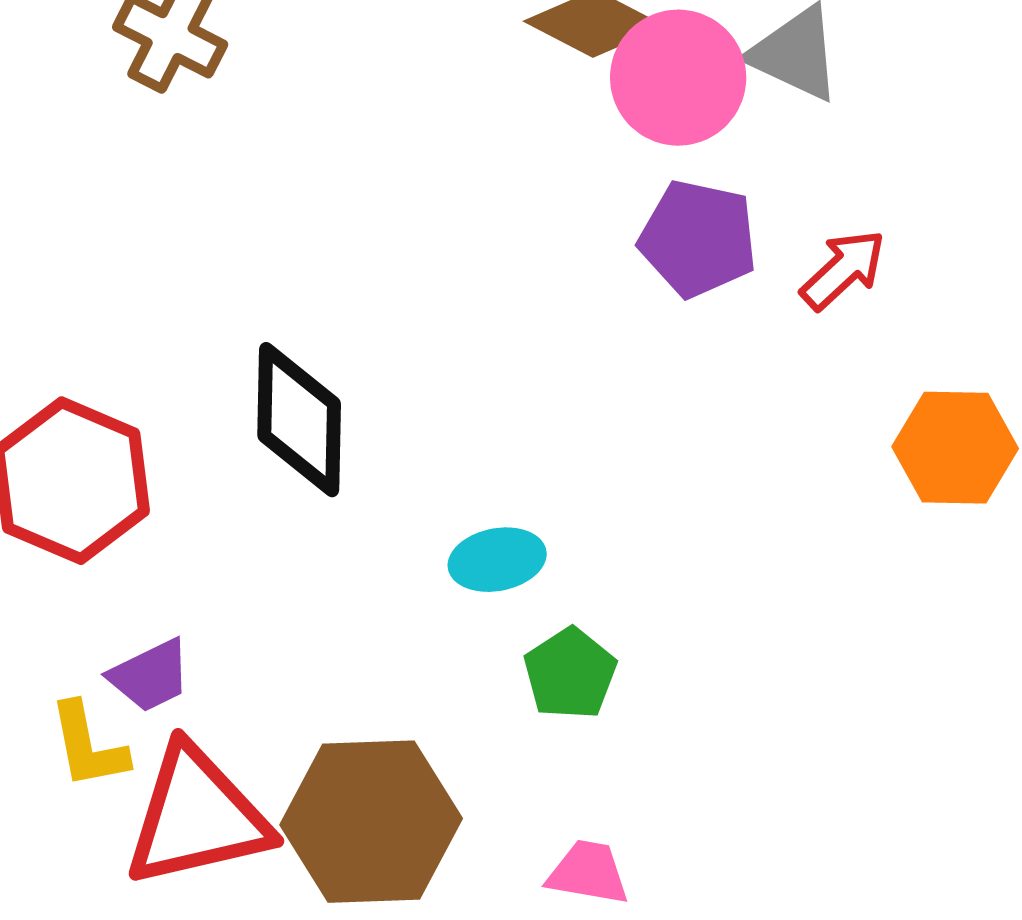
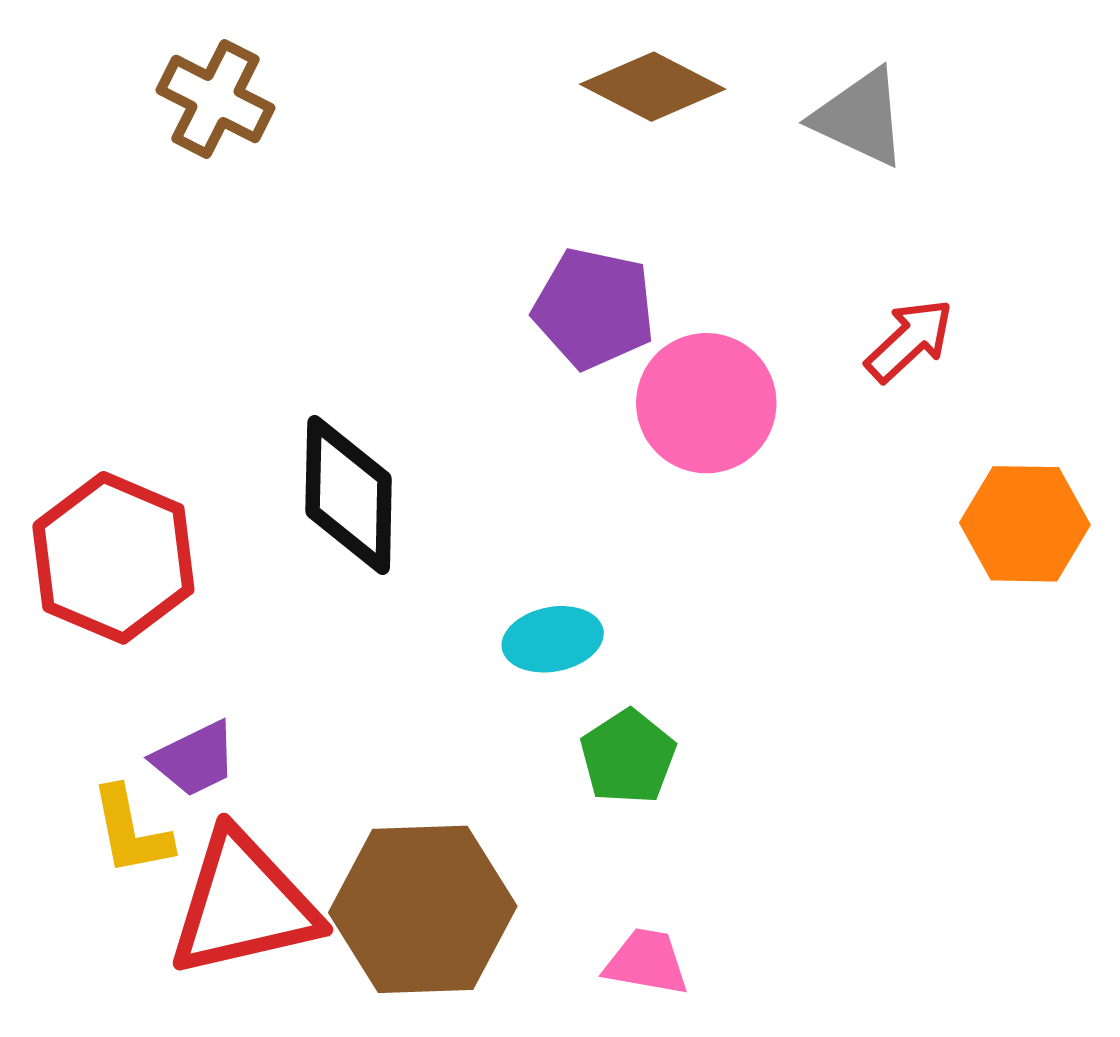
pink circle: (678, 78) -> (706, 403), moved
purple pentagon: (698, 239) -> (594, 308), moved

